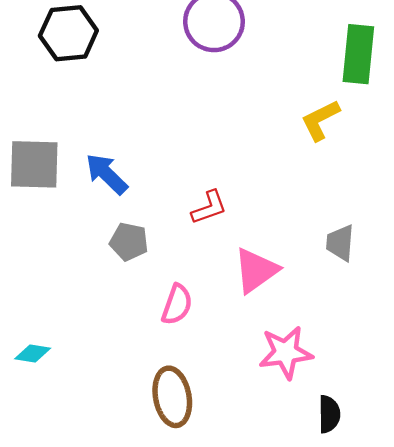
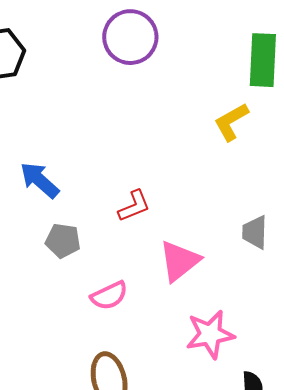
pink semicircle: (177, 305) -> (109, 296), turned 48

